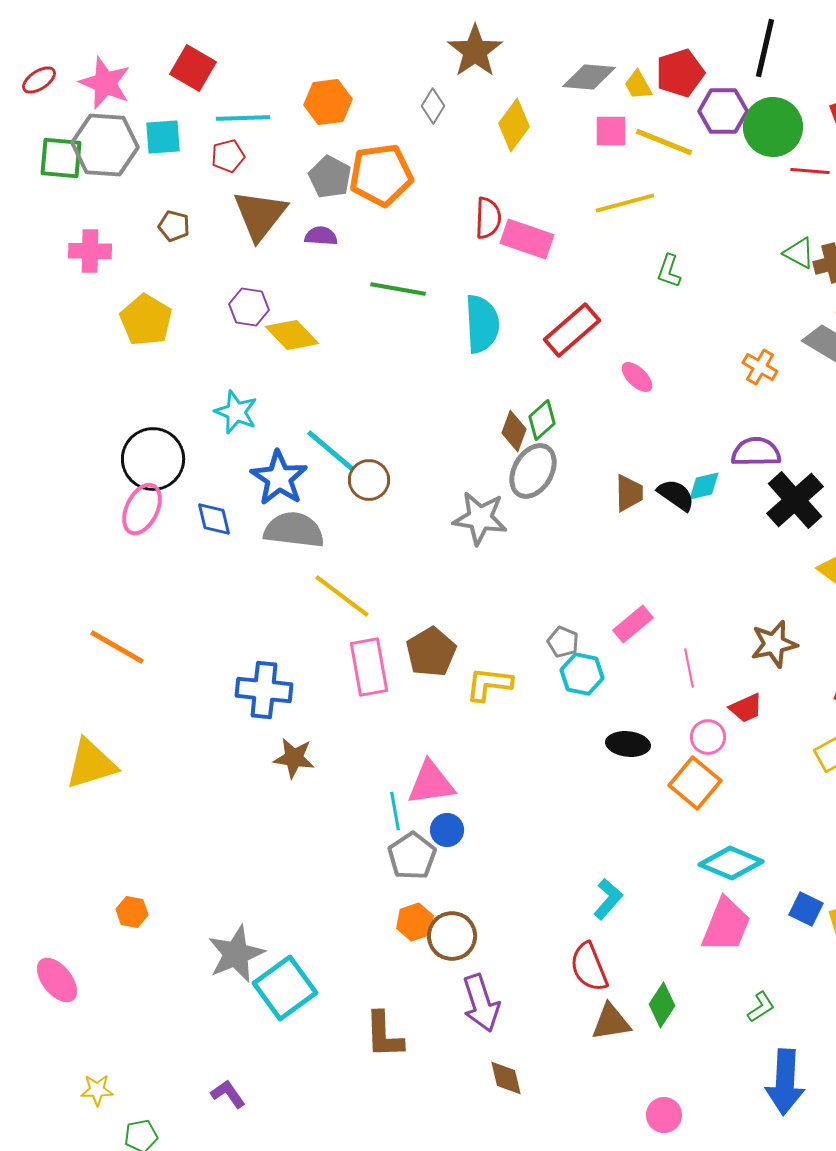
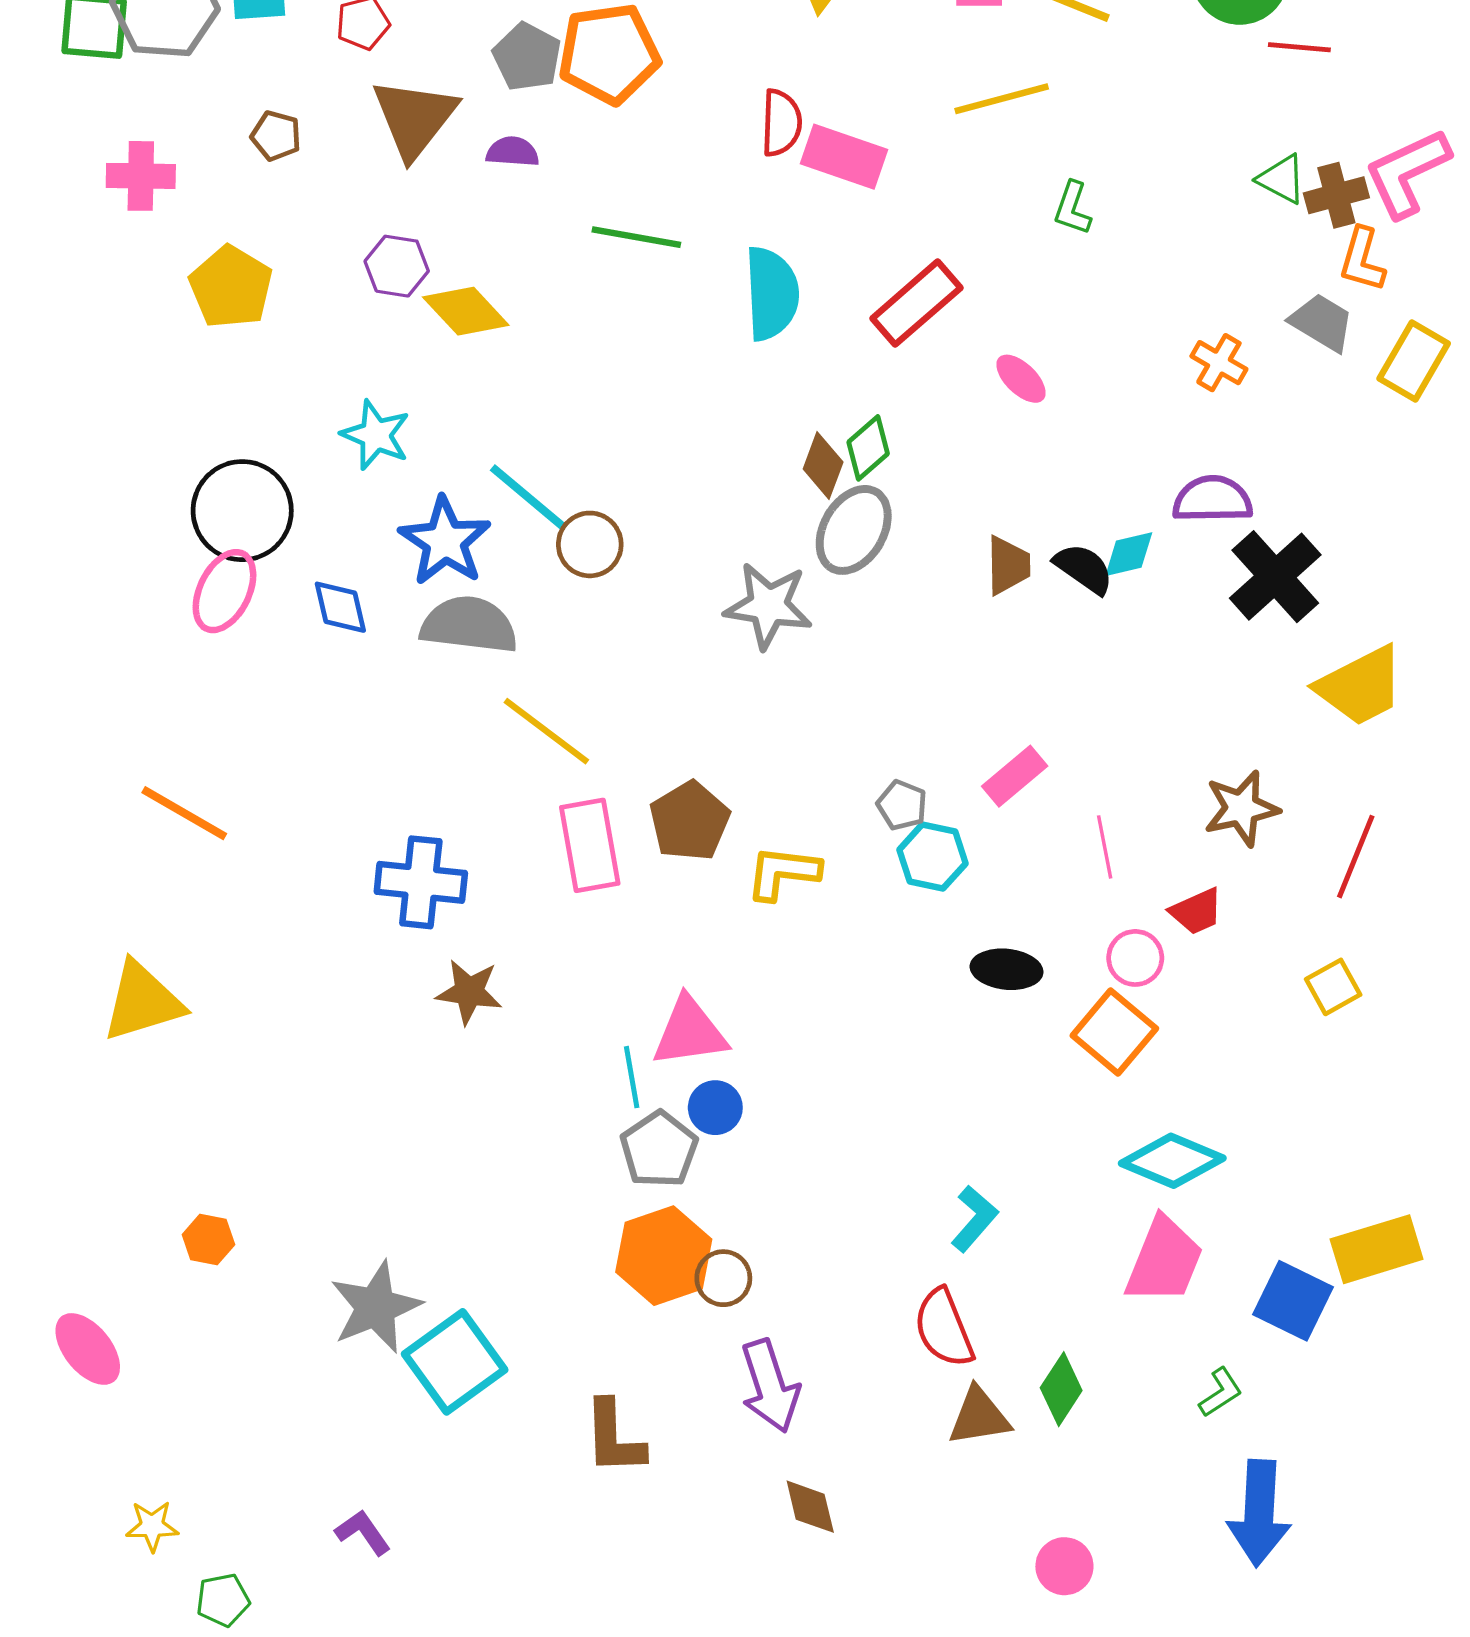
blue square: (806, 909) -> (1293, 1301), moved, size x1.4
orange hexagon: (415, 922) -> (664, 1256), size x1.6
brown circle: (452, 936) -> (723, 1278), size x0.7

